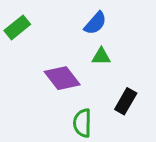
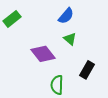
green triangle: (101, 56) -> (70, 39), turned 40

